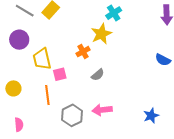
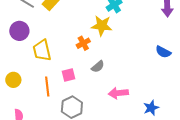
yellow star: (101, 34) -> (102, 26), turned 30
pink square: (60, 74) -> (69, 75), moved
pink arrow: (102, 110) -> (118, 93), moved

